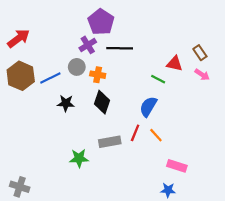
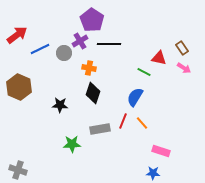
gray circle: (77, 67) -> (64, 53), moved
brown hexagon: (21, 76) -> (19, 87), moved
blue line: (50, 78) -> (40, 49), moved
black star: (66, 103) -> (60, 105), moved

